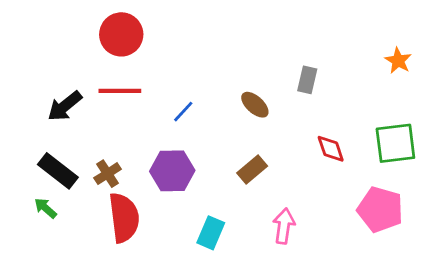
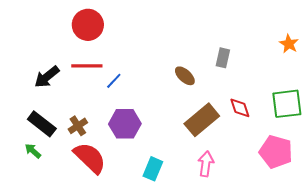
blue line: (183, 112) -> (114, 81), moved
brown rectangle: (252, 169) -> (202, 120), moved, size x1.6
red semicircle: (124, 218) -> (90, 158), turned -39

